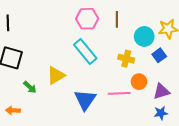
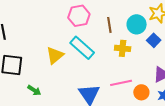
brown line: (117, 19) -> (109, 25), moved
yellow triangle: (56, 75) -> (55, 55), moved
orange circle: (139, 82) -> (141, 92), moved

